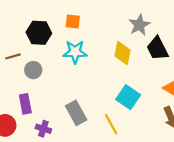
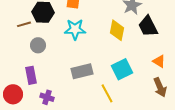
brown line: (13, 56) -> (24, 24), moved
cyan square: (128, 97) -> (122, 69), turned 30
gray rectangle: (76, 113) -> (82, 71), moved, turned -75

